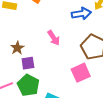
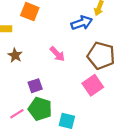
brown star: (17, 48) -> (15, 55), moved

